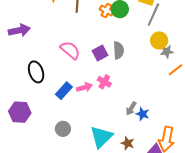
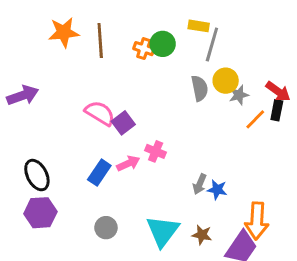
gray semicircle: (119, 50) -> (200, 88), moved
purple square: (100, 53) -> (123, 123), moved
black ellipse: (36, 72) -> (37, 175), moved

